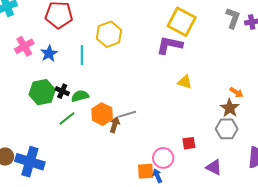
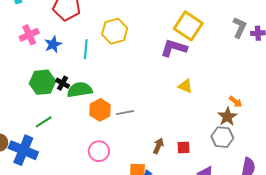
green semicircle: (80, 96) -> (80, 90), size x1.4
green line: (67, 118) -> (44, 122), moved
brown arrow: (115, 125) -> (158, 146), moved
pink circle: (163, 158) -> (99, 151), moved

